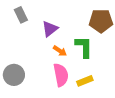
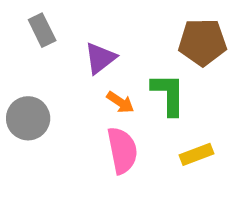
gray circle: (14, 75) -> (28, 118), moved
yellow rectangle: (85, 81) -> (197, 154), moved

